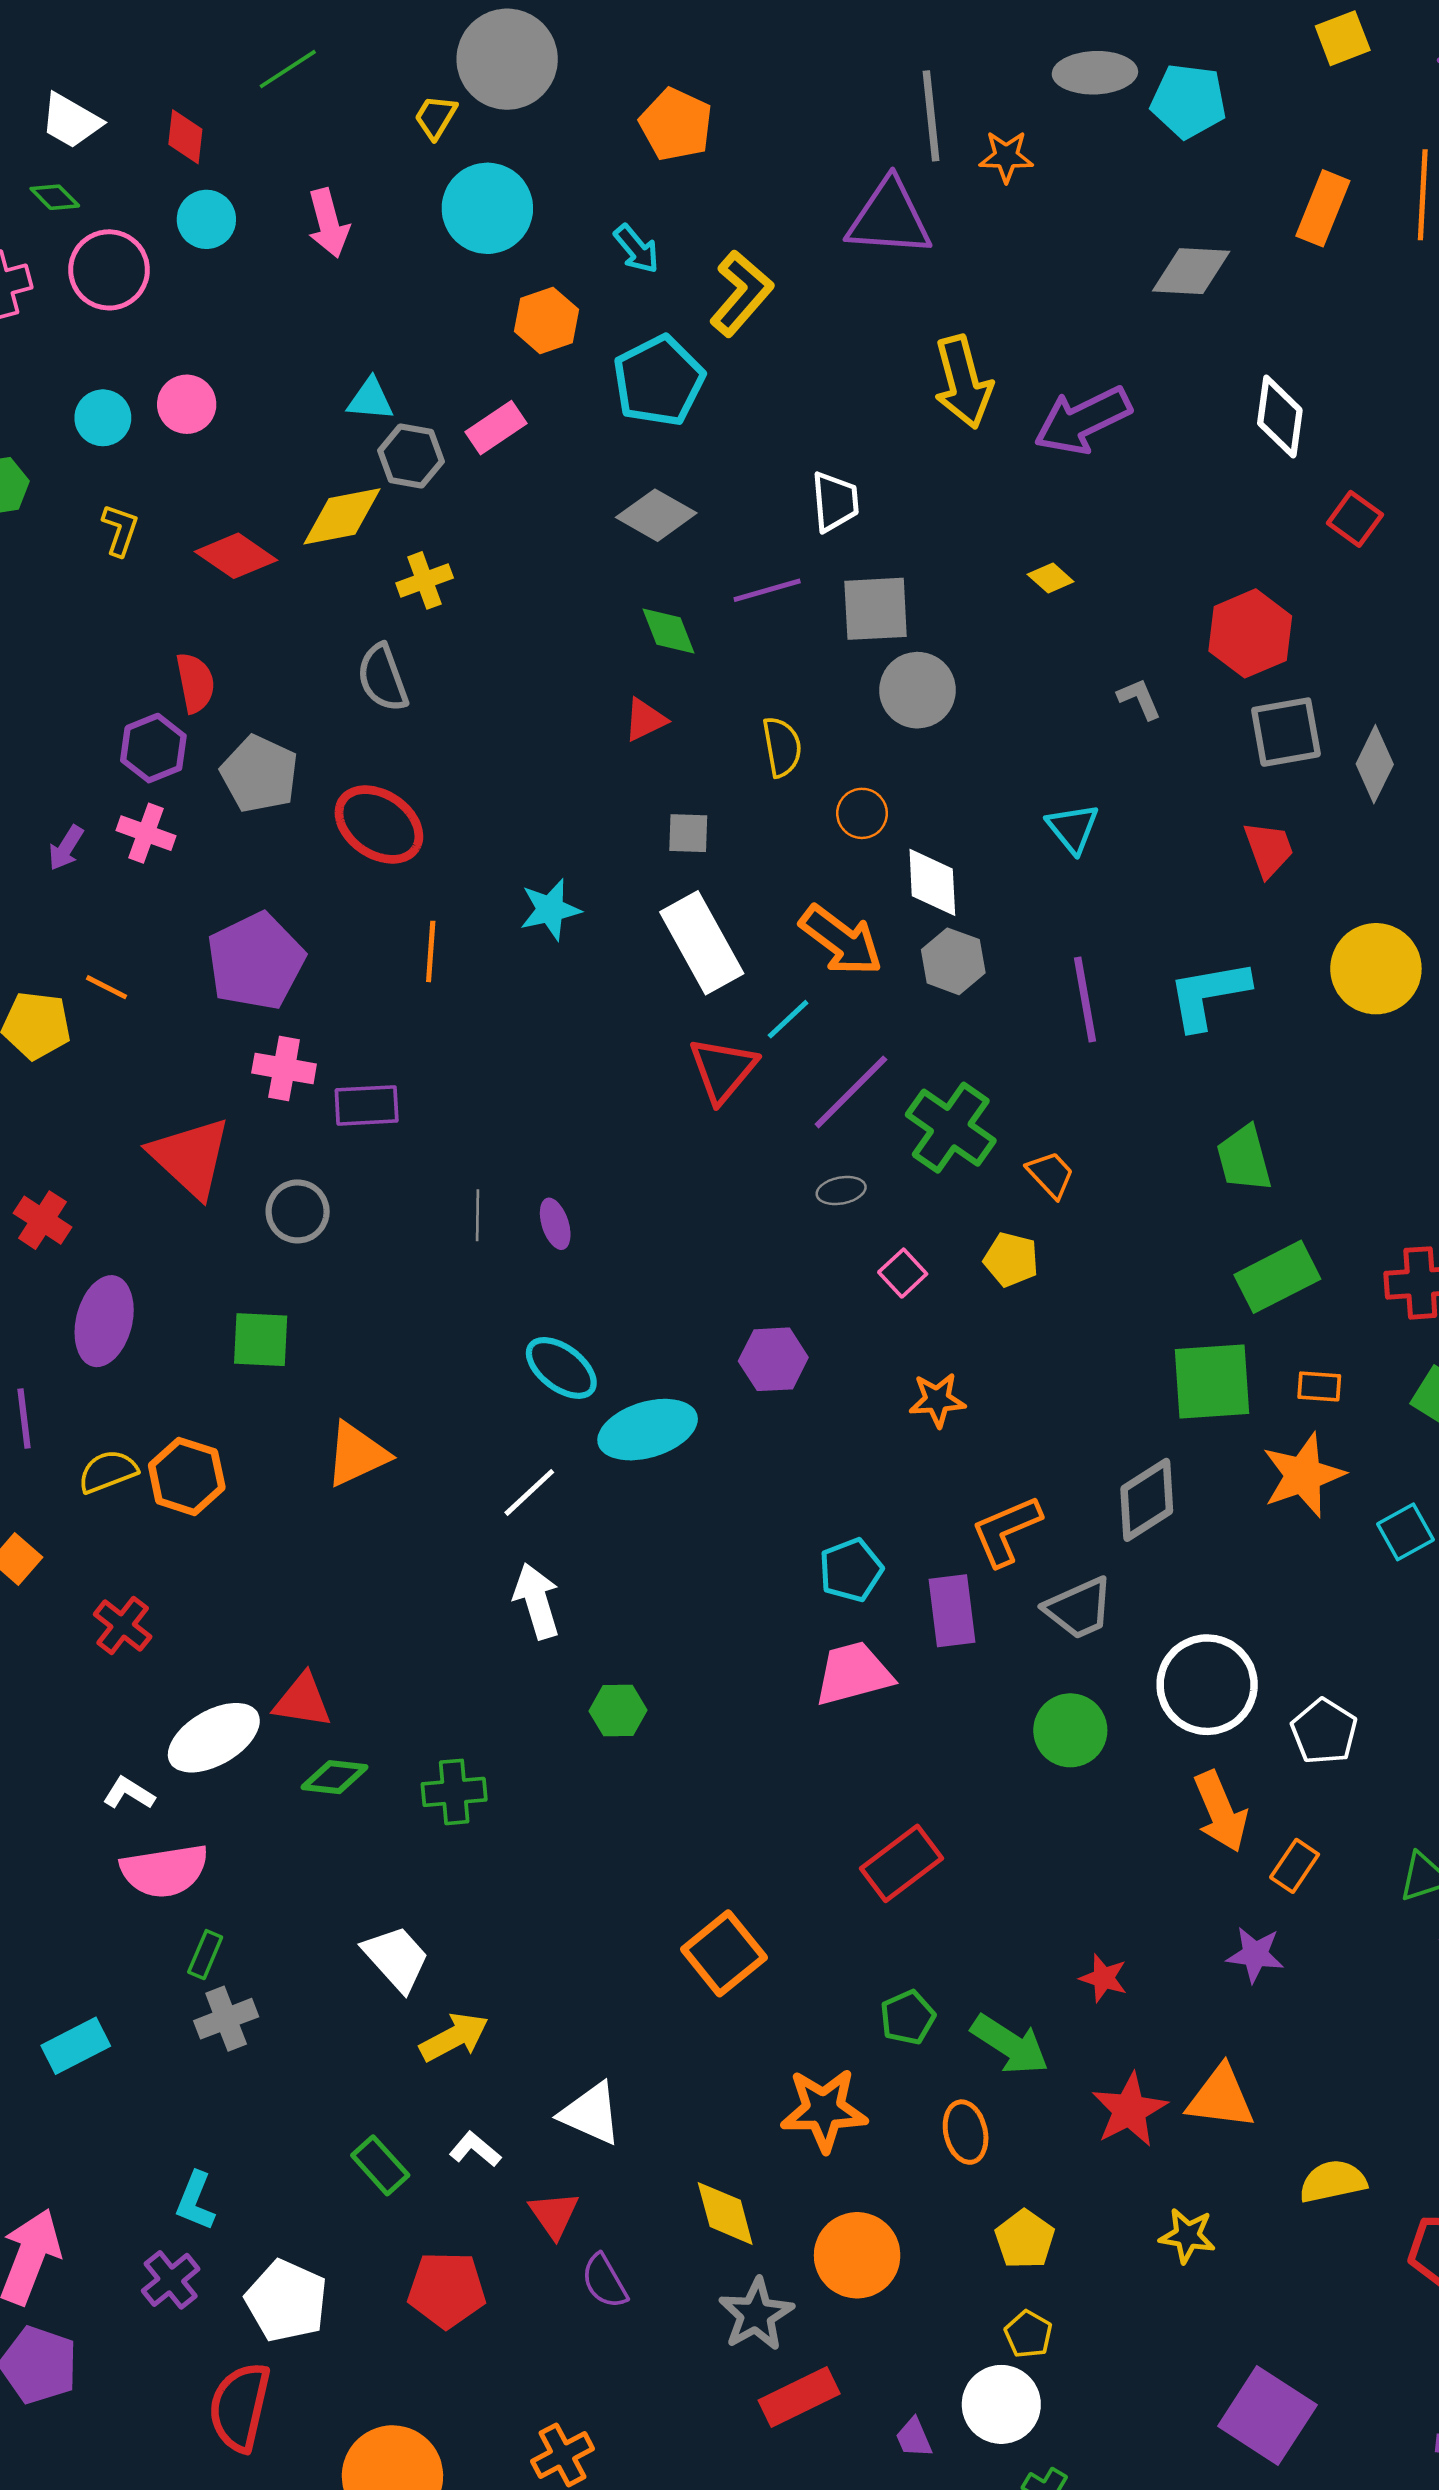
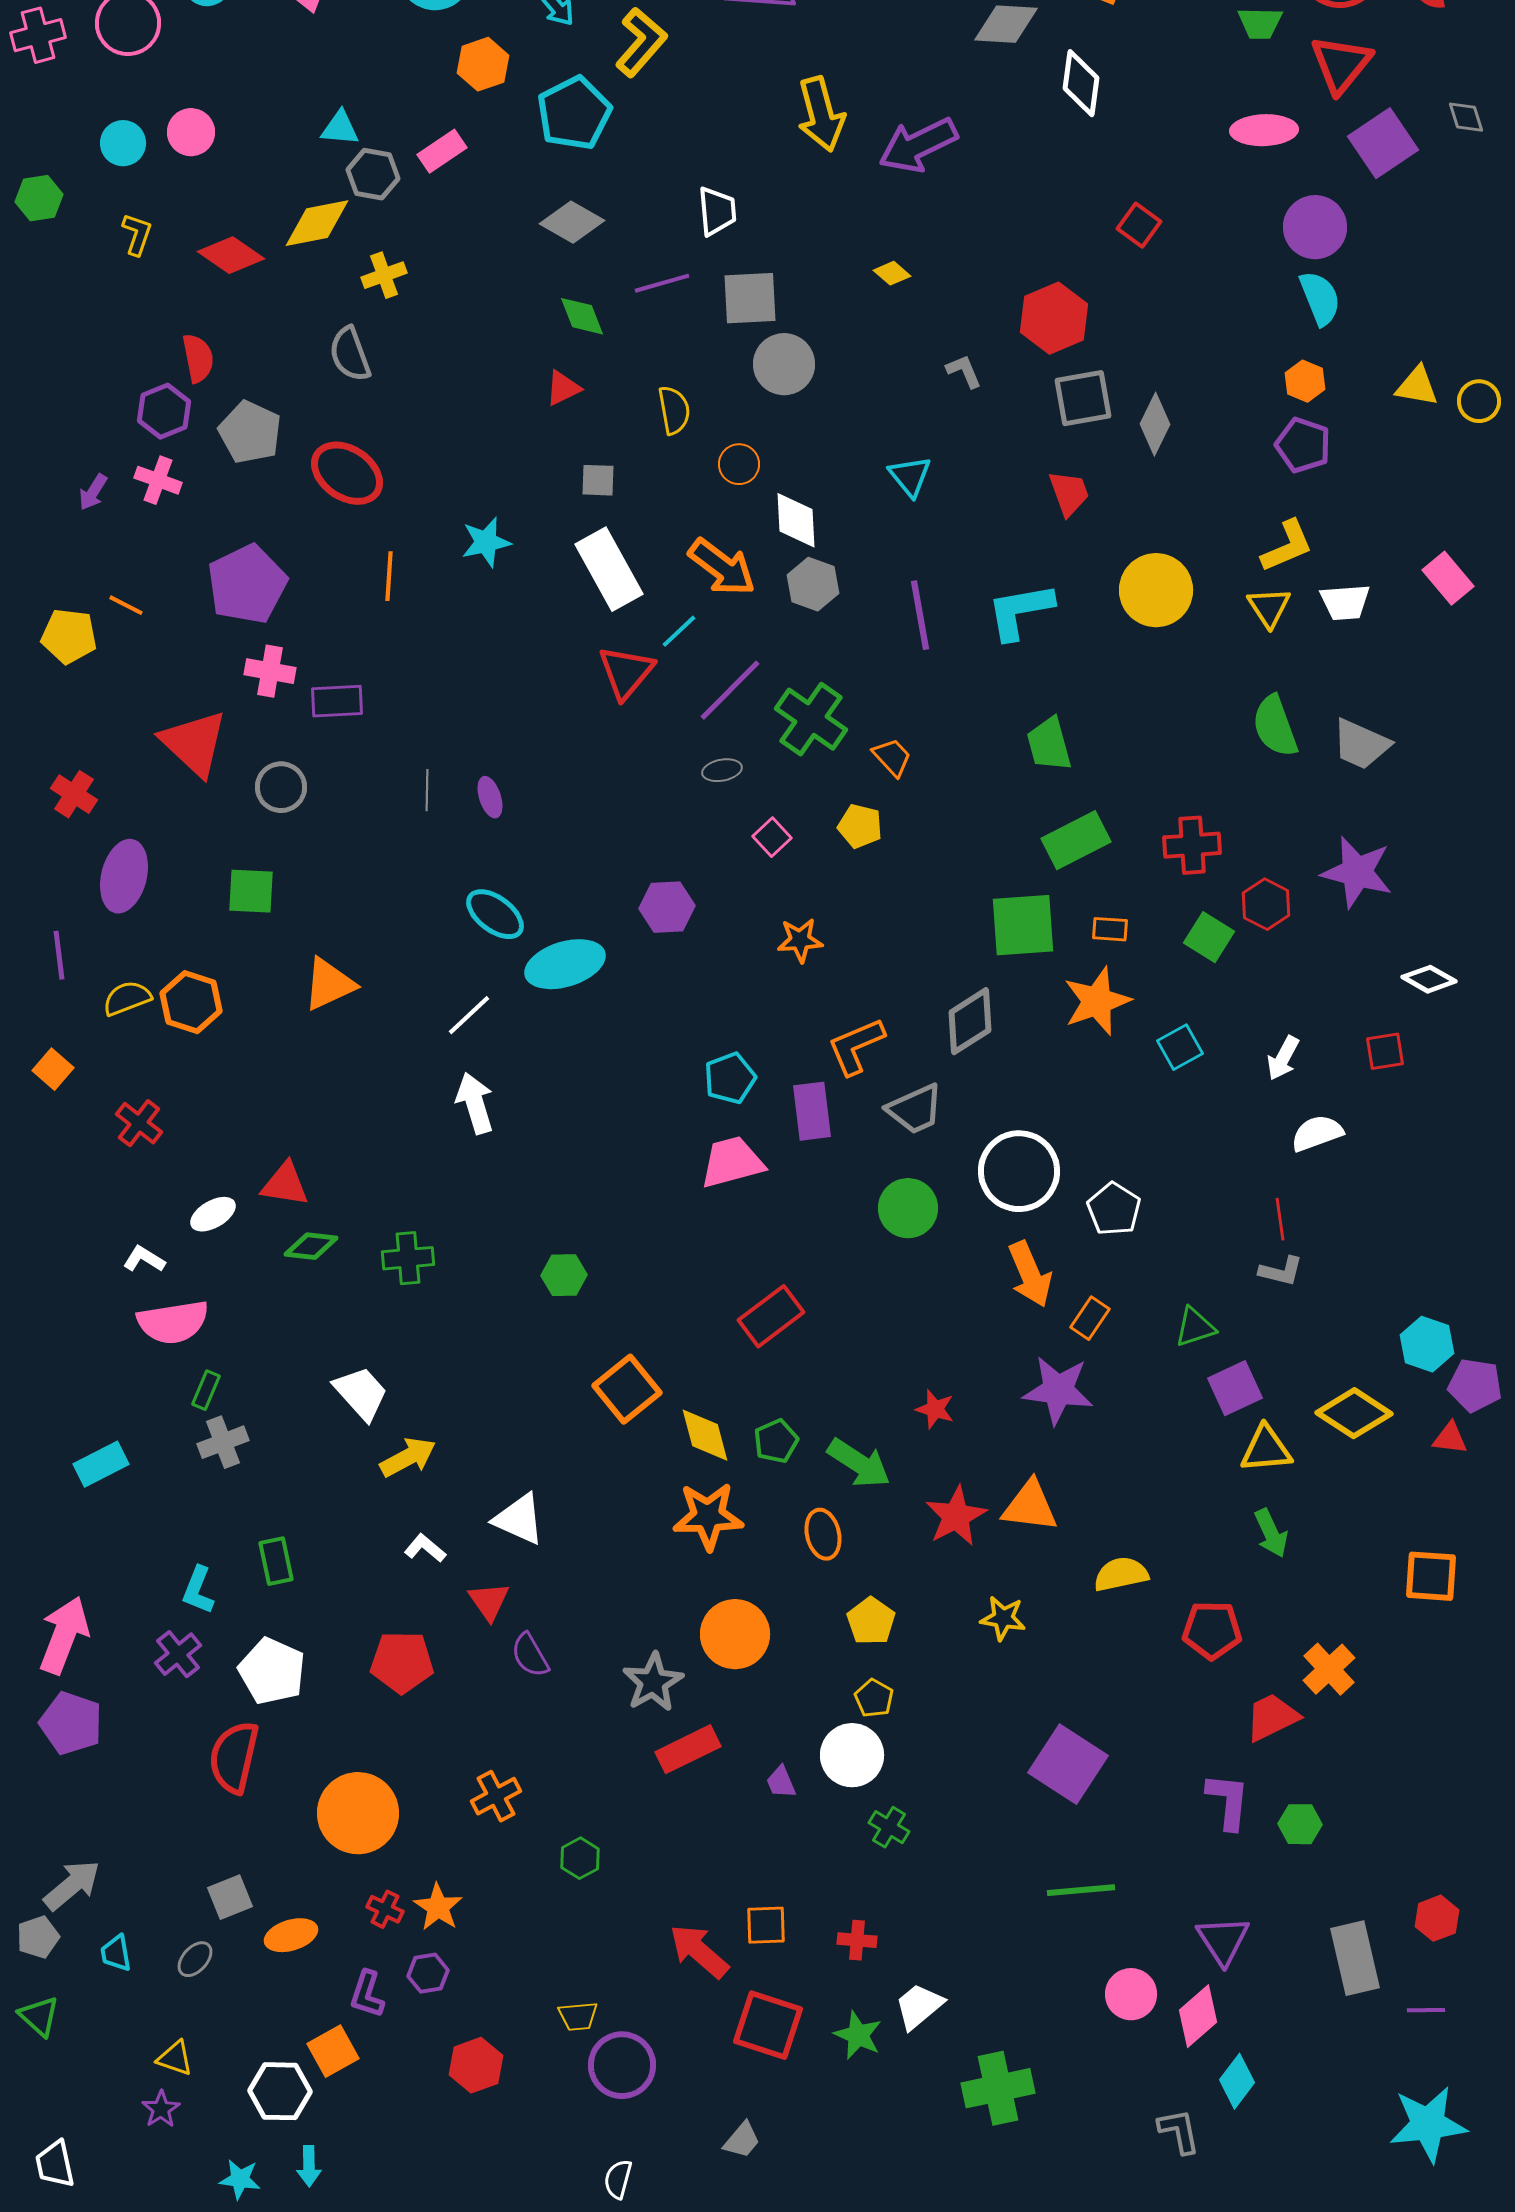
white diamond: (1280, 417) -> (1081, 83), moved
green hexagon: (618, 1711) -> (564, 1275), moved
white ellipse: (214, 1738) -> (213, 1214), size x0.6
purple star: (1255, 1955) -> (1058, 1390), size x1.5
green rectangle: (380, 2165) -> (276, 1561), moved, turned 30
yellow diamond: (725, 2213) -> (705, 1435), moved

